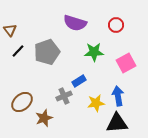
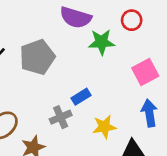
green star: (94, 52) -> (102, 42), moved
blue arrow: (118, 96) -> (149, 113), moved

